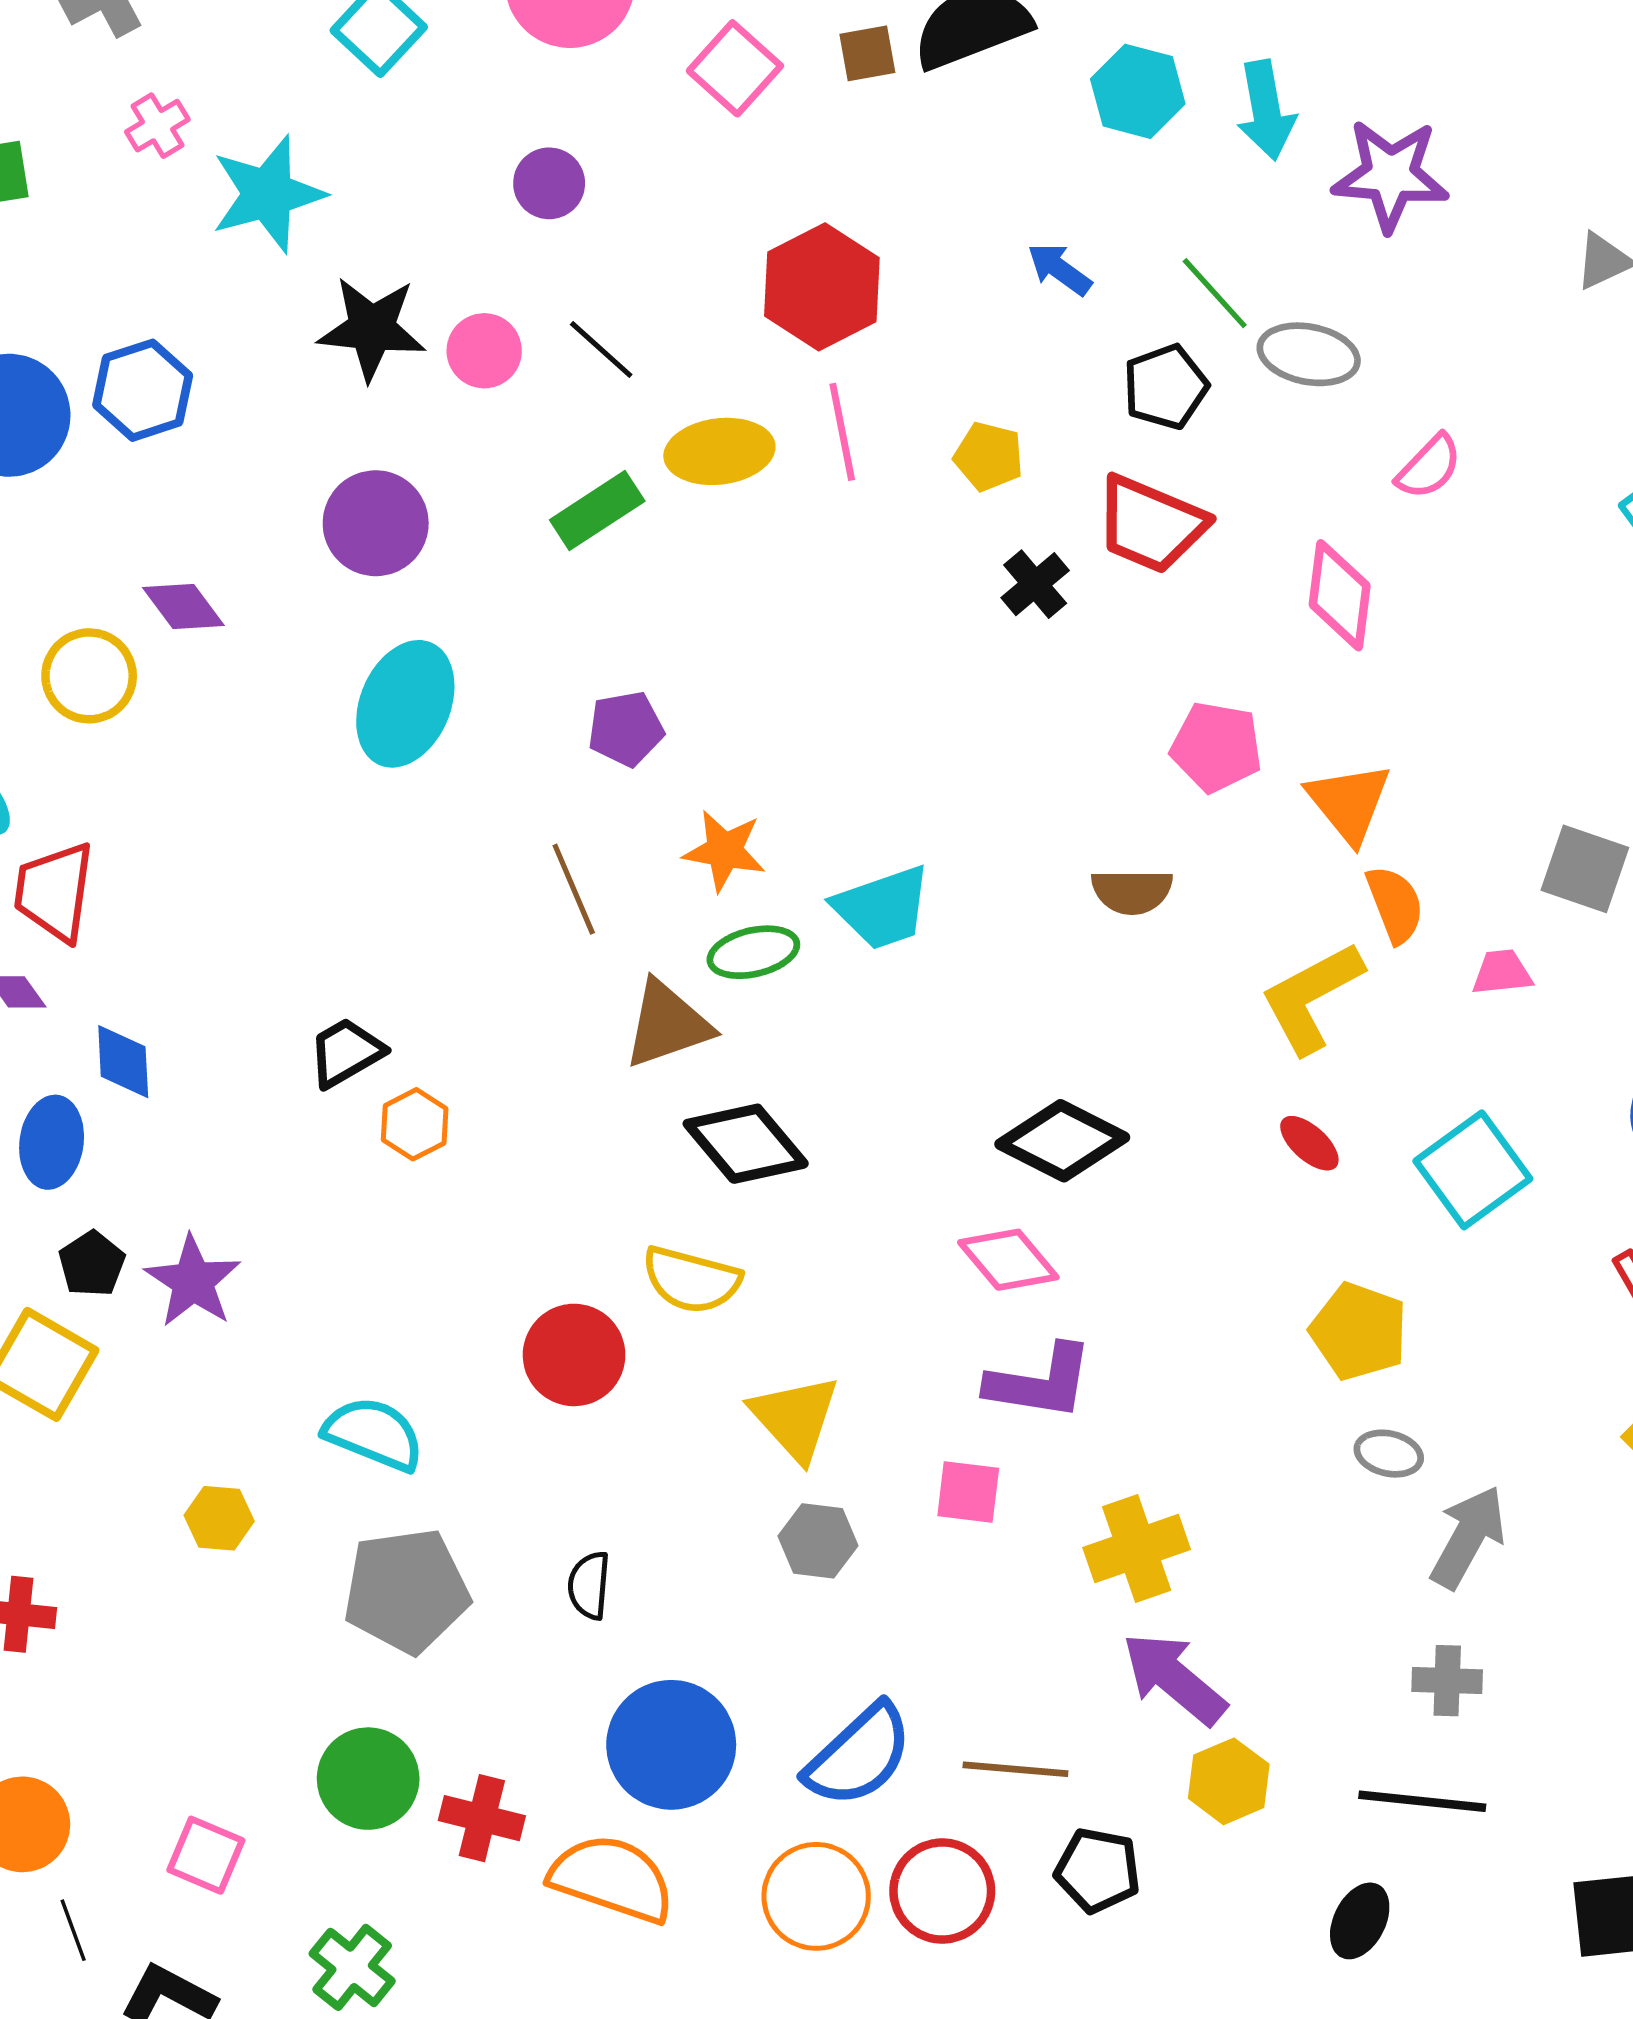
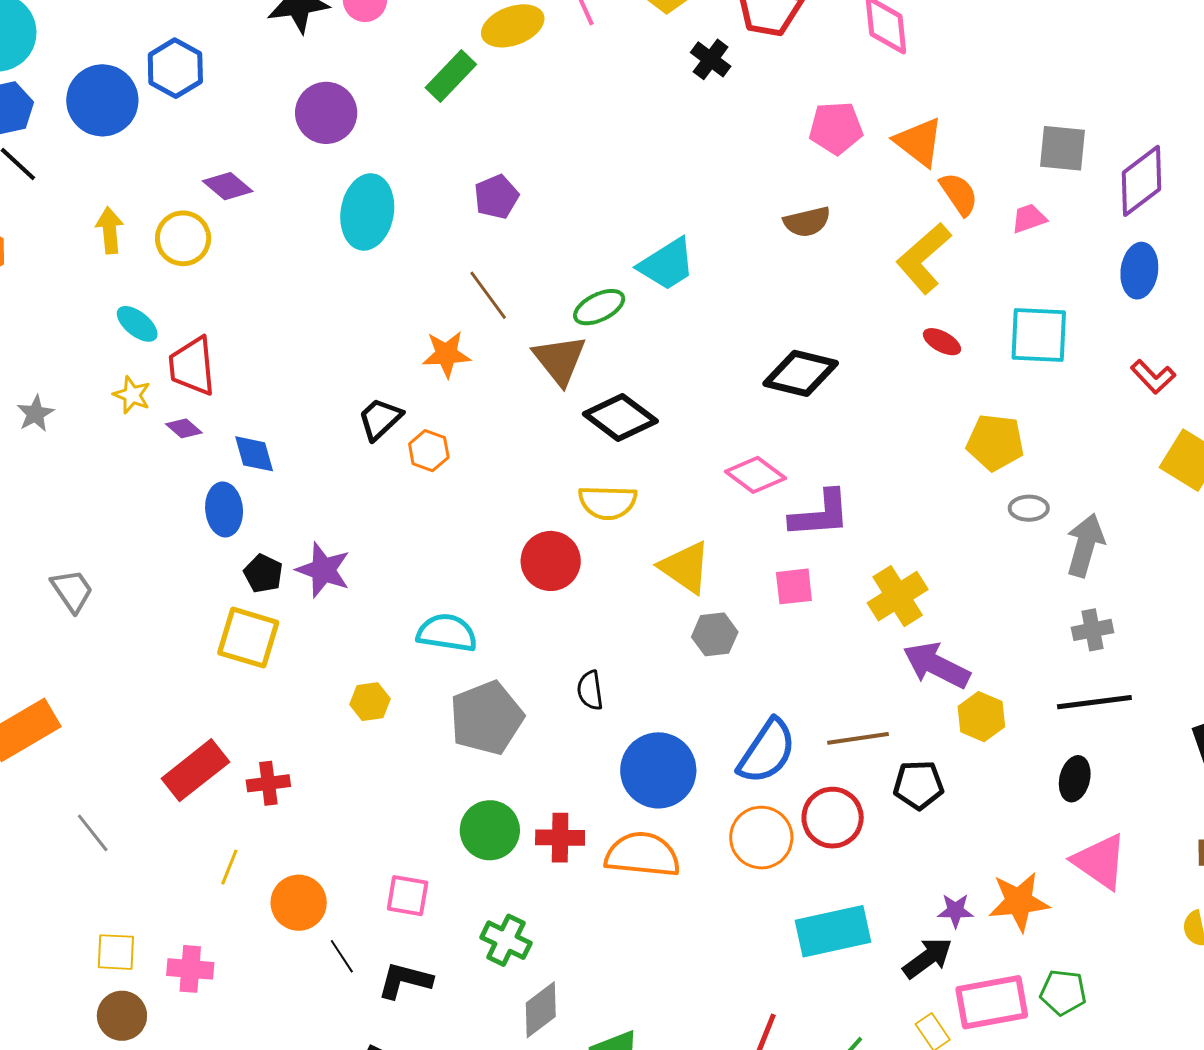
orange star: (724, 851) -> (446, 354), moved
brown triangle: (667, 1024) -> (560, 360), turned -36
cyan square: (1473, 1170) -> (1039, 335), turned -38
pink diamond: (1008, 1260) -> (755, 475), moved

